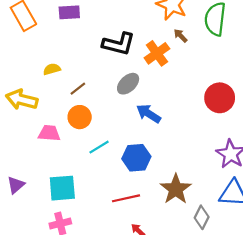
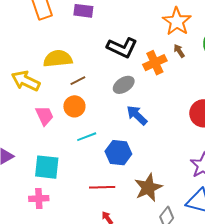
yellow semicircle: (52, 69) -> (58, 59), size x1.8
pink trapezoid: (49, 133) -> (45, 116), turned 50

